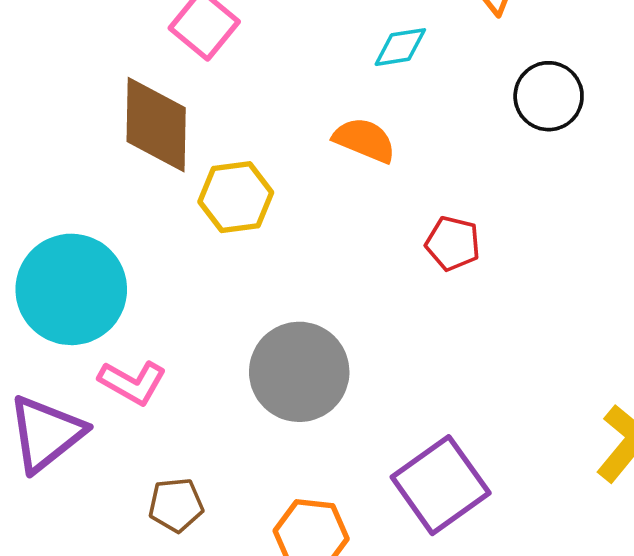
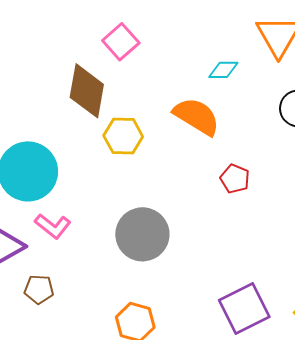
orange semicircle: (365, 140) -> (197, 116), size x1.4
purple square: (441, 485) -> (244, 309), moved
brown pentagon: (176, 505) -> (39, 289), moved

